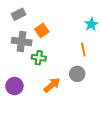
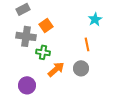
orange arrow: (52, 85) -> (56, 69), moved
purple circle: (14, 86) -> (27, 85), moved

